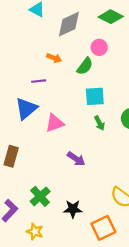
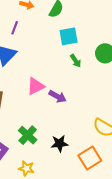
purple line: (39, 81) -> (15, 28), turned -56
pink triangle: (55, 123) -> (36, 86), moved

